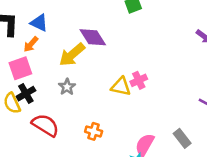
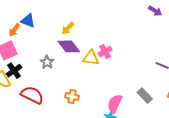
blue triangle: (39, 23) -> (28, 21), moved
purple diamond: (93, 37) -> (69, 46), moved
yellow arrow: (72, 55) -> (68, 28), moved, size x0.6

